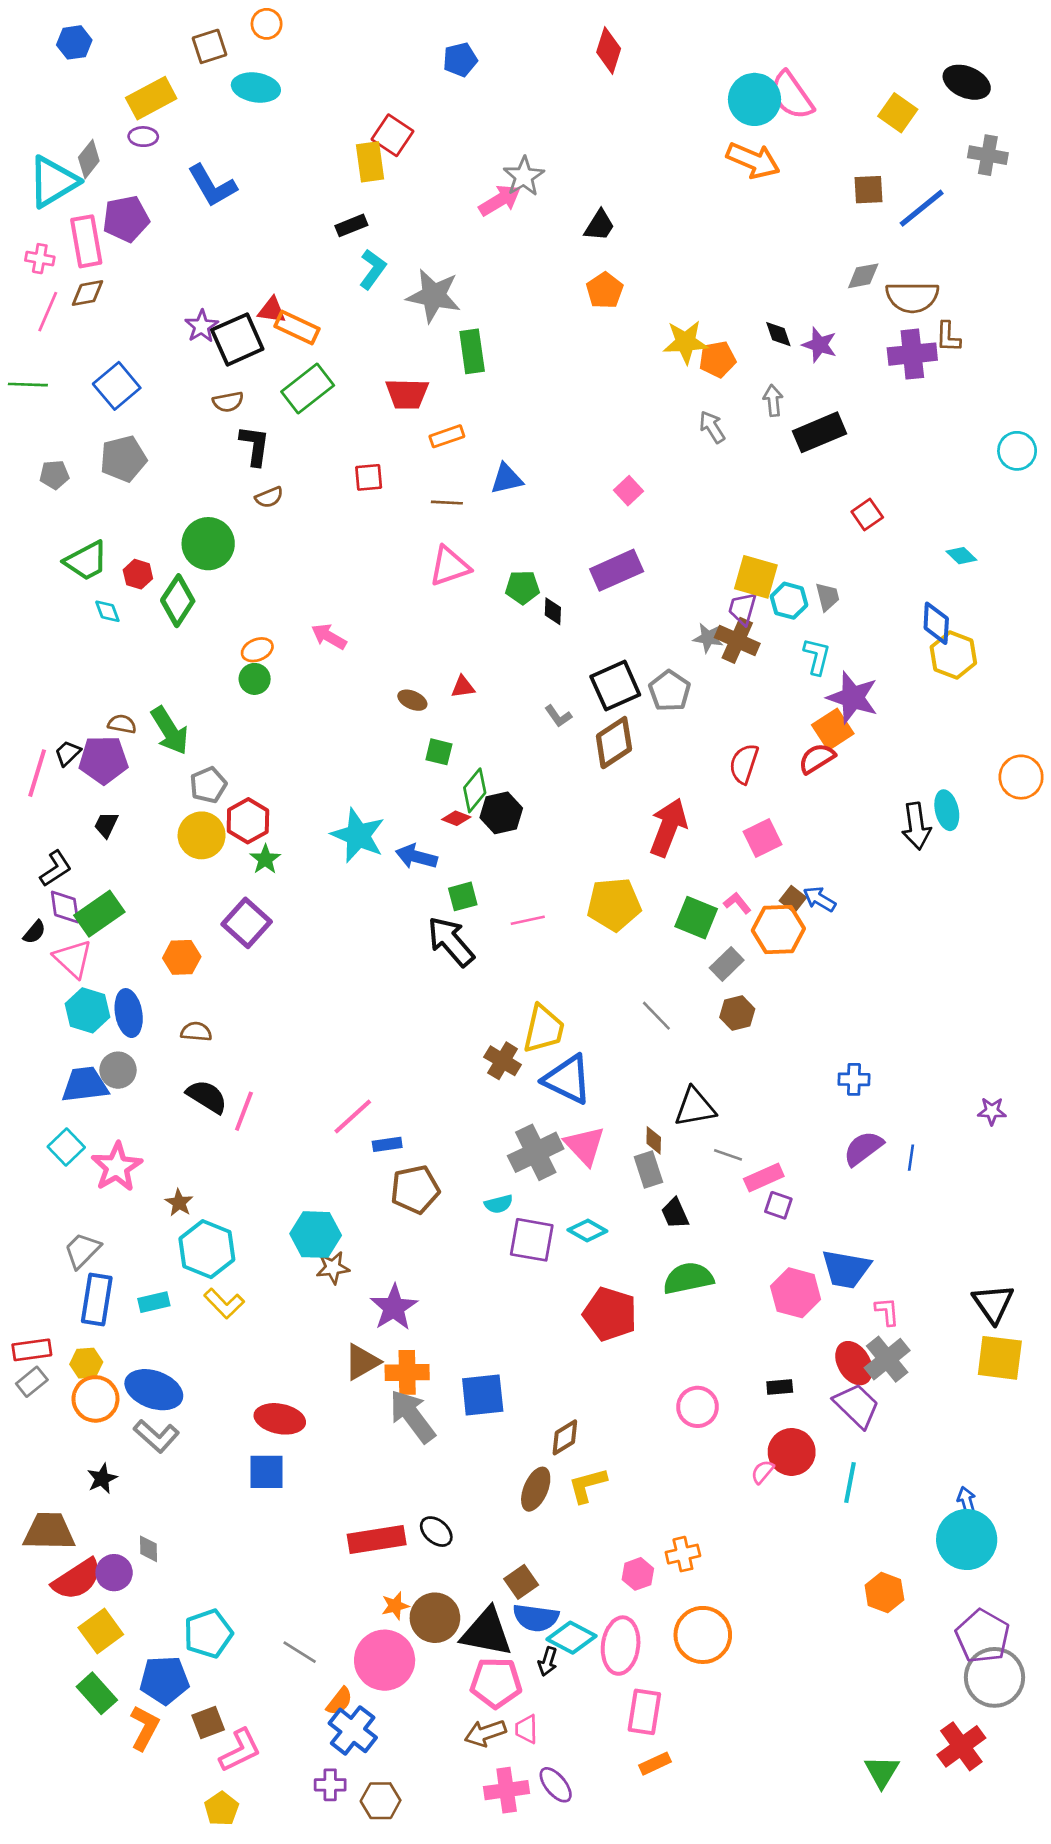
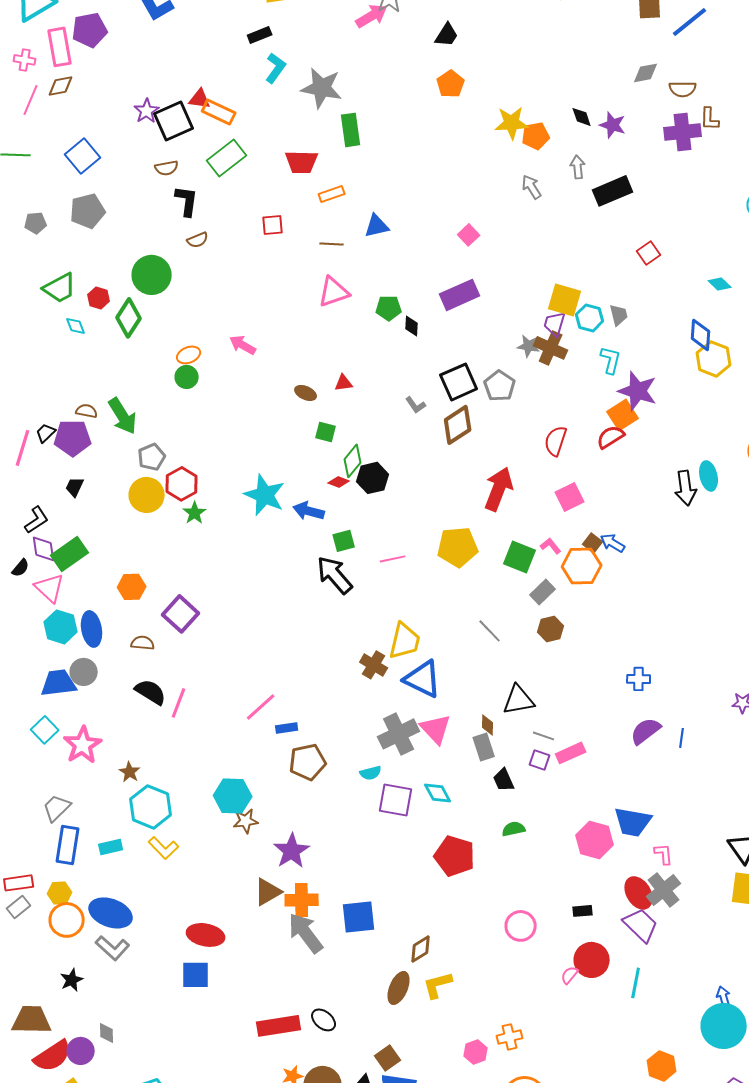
brown semicircle: (912, 297) -> (683, 89), size x0.7
purple square: (247, 923) -> (181, 614), moved
purple square: (778, 1205) -> (540, 760), moved
cyan diamond: (587, 1231) -> (438, 793), turned 32
green semicircle: (688, 1278) -> (514, 829), size x0.6

